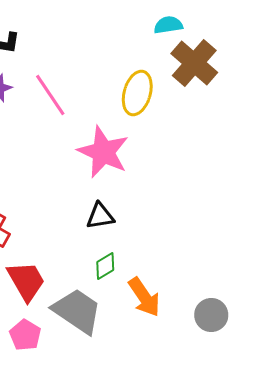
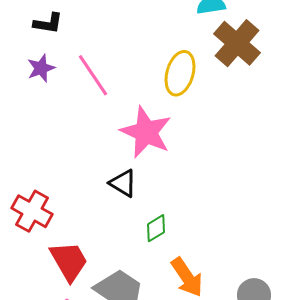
black triangle: (100, 216) -> (123, 183), moved, turned 40
green diamond: (105, 266) -> (156, 228), moved

